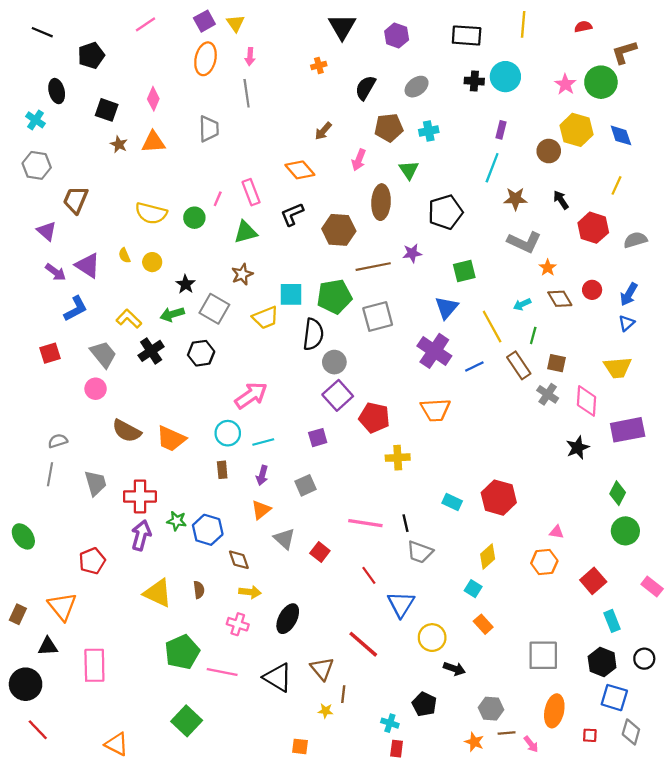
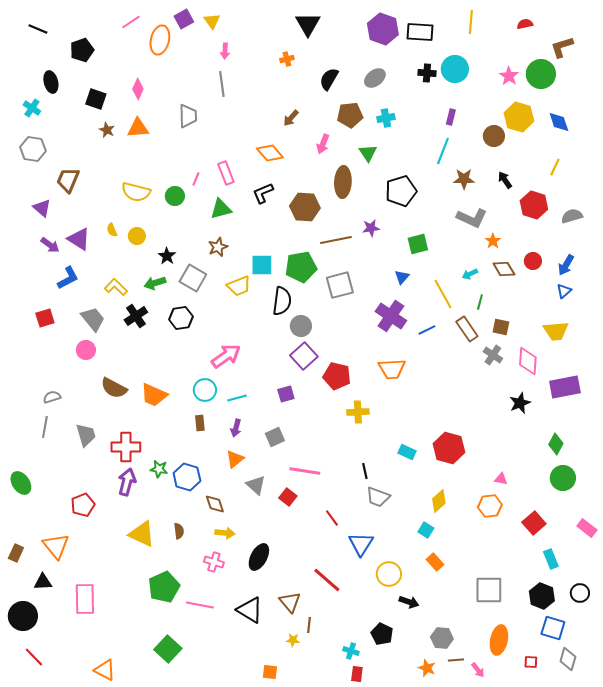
purple hexagon: (397, 35) -> (383, 29), moved, size x1.4
orange ellipse: (206, 59) -> (160, 40), moved
blue triangle: (447, 308) -> (402, 277), size x0.7
pink line: (365, 523) -> (305, 471), moved

